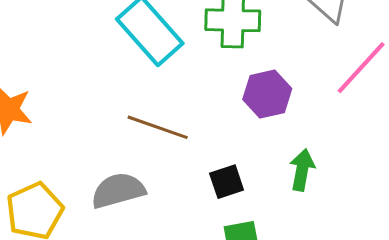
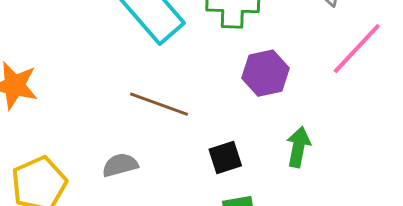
gray semicircle: (118, 190) -> (120, 165), size x0.7

